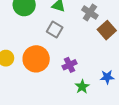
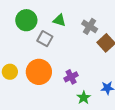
gray square: (55, 30) -> (45, 39), moved

